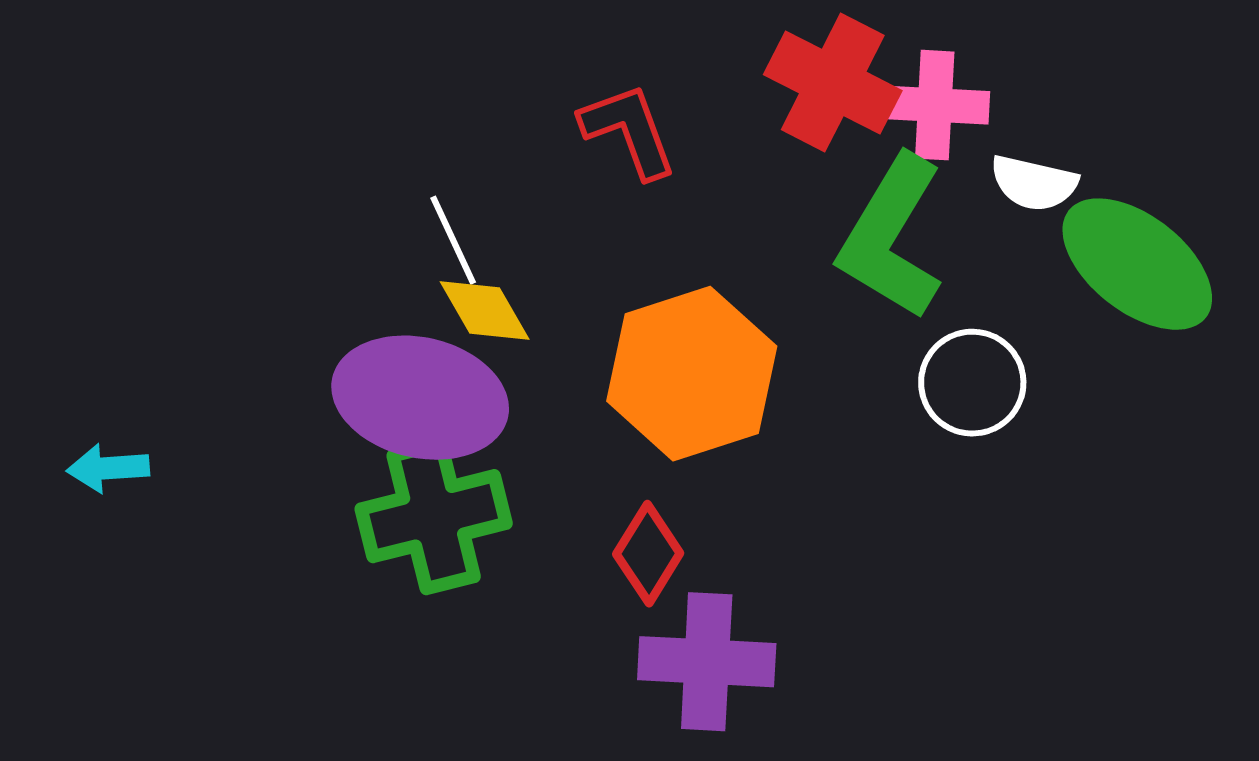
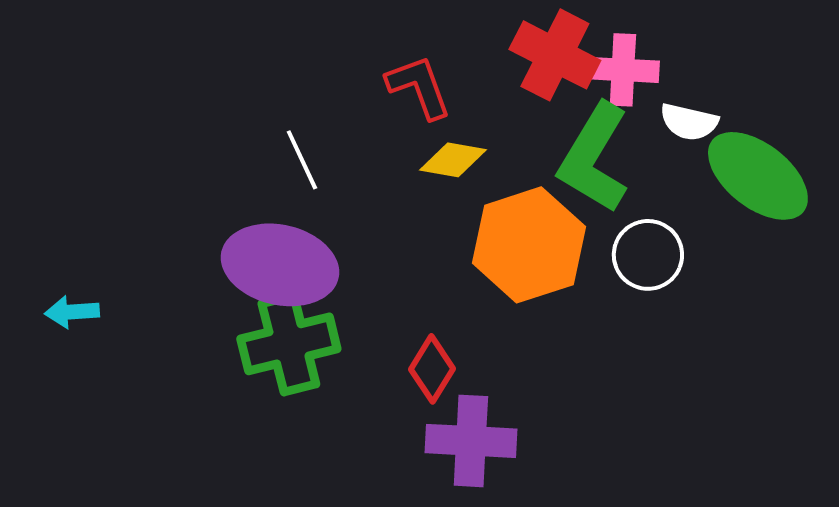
yellow diamond: (485, 311) -> (453, 160), moved, turned -50
orange hexagon: (692, 374) -> (529, 245), moved

